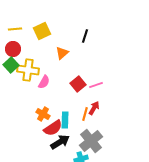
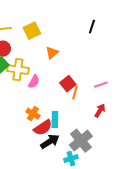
black line: (85, 36) -> (92, 27), moved
pink line: (96, 85) -> (101, 85), moved
red arrow: (94, 108) -> (100, 111), moved
orange line: (85, 114) -> (75, 93), moved

